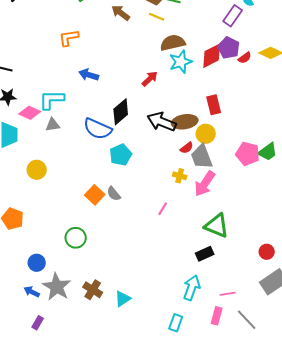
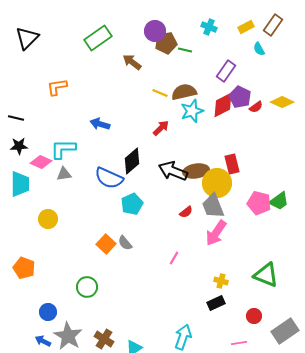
purple rectangle: (233, 16) -> (226, 71), moved
yellow line: (157, 17) -> (160, 93), moved
orange L-shape: (69, 38) -> (57, 87), moved
red rectangle: (214, 105) -> (232, 164), moved
yellow circle: (206, 134) -> (217, 183), size x1.5
red semicircle: (187, 148) -> (186, 212), moved
yellow cross: (180, 176) -> (221, 281), moved
green triangle: (217, 226) -> (266, 275), moved
red circle: (267, 252) -> (254, 316), moved
cyan arrow: (192, 288) -> (183, 337), moved

